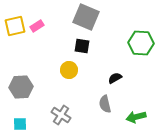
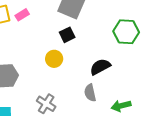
black square: (82, 46) -> (67, 35), turned -35
black semicircle: (115, 78) -> (100, 67), size x1.5

